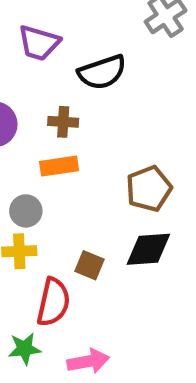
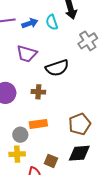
orange rectangle: (59, 166) -> (38, 124), moved

